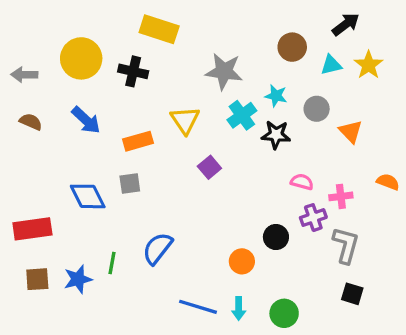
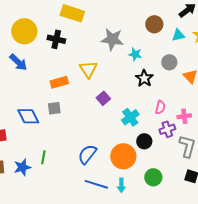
cyan star: (276, 96) -> (135, 54), moved
cyan cross: (242, 115) -> (130, 117), moved
blue arrow: (86, 120) -> (18, 62), moved
black star: (276, 135) -> (144, 78), turned 30
pink semicircle: (302, 182) -> (160, 107), turned 88
blue semicircle: (157, 248) -> (87, 154), moved
orange circle: (242, 261) -> (123, 156), size x1.6
green circle: (284, 313) -> (153, 177), moved

